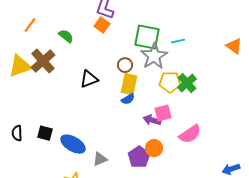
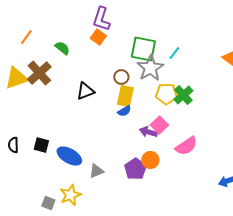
cyan line: (178, 41) -> (174, 53), turned -40
pink square: (163, 113) -> (159, 125), turned -30

